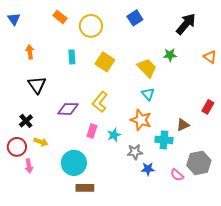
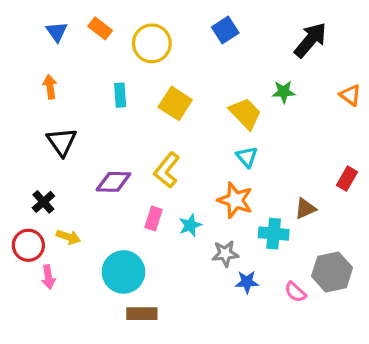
blue triangle: (14, 19) -> (57, 32), moved

